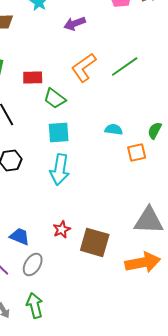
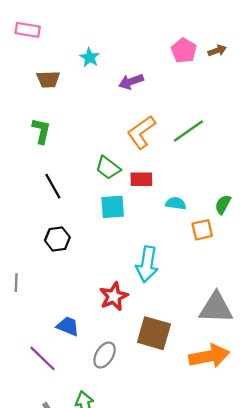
red rectangle: (33, 77) -> (141, 179), moved
cyan arrow: (60, 169) -> (147, 264), moved
red star: (62, 229) -> (114, 296), moved, size x1.4
gray ellipse: (33, 264) -> (105, 355), moved

